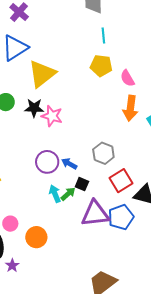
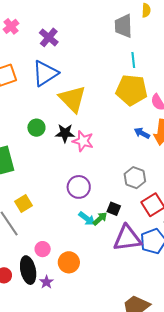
yellow pentagon: (101, 66) -> (132, 90), size x1.4
yellow triangle: (42, 74) -> (72, 99), turned -36
blue arrow: (69, 164) -> (142, 133), moved
cyan arrow: (55, 194) -> (87, 219), turned 150
purple star: (12, 265) -> (46, 282), moved

